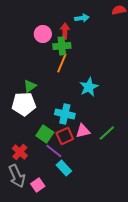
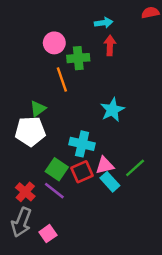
red arrow: (65, 31) -> (110, 45), moved
orange line: (62, 63) -> (62, 80), moved, turned -42
purple line: (54, 151) -> (54, 191), moved
cyan rectangle: (64, 168) -> (110, 182), moved
gray arrow: (17, 176) -> (21, 222), turned 45

